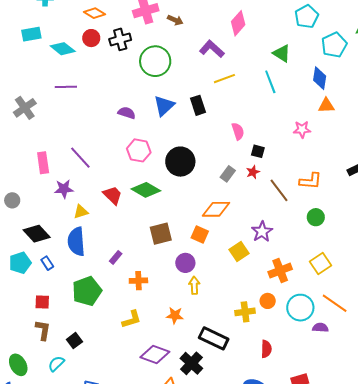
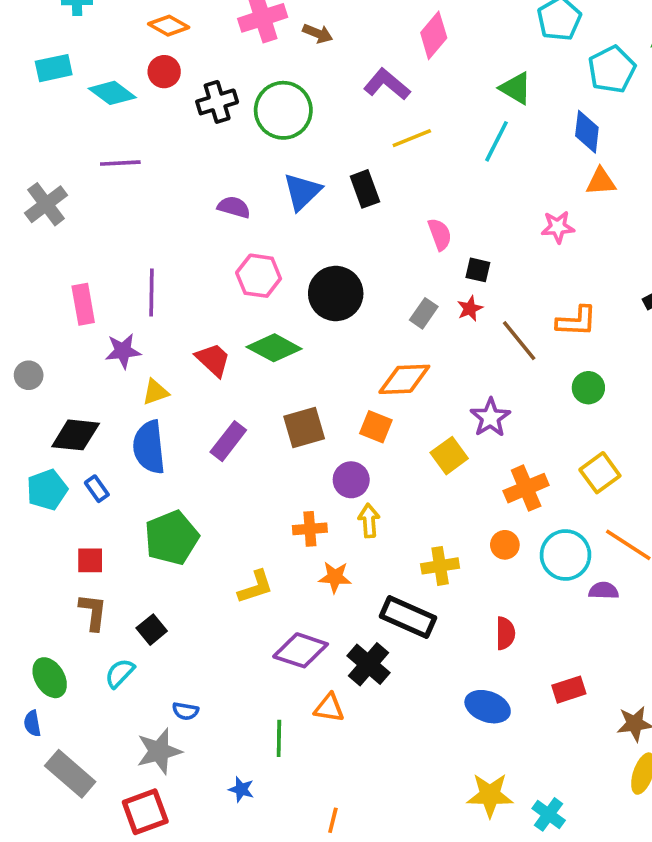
black cross: (120, 39) -> (217, 102), moved
cyan line: (270, 82) -> (496, 141), turned 50
purple line: (80, 158) -> (151, 292), turned 45
black diamond: (37, 234) -> (76, 435), turned -40
purple rectangle: (116, 257) -> (228, 441), moved, size x1.5
orange cross: (138, 281) -> (310, 529), moved
yellow cross: (245, 312) -> (440, 566), moved

